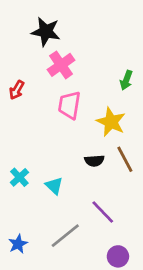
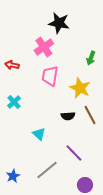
black star: (46, 32) -> (59, 23), moved
red arrow: (17, 90) -> (12, 65), turned 72
cyan cross: (19, 177) -> (14, 102), moved

